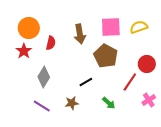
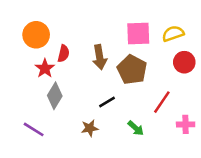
brown arrow: (80, 34) -> (100, 57), moved
red star: (24, 51) -> (45, 68), moved
red circle: (147, 64) -> (184, 62), moved
pink cross: (149, 100) -> (186, 124), turned 32
purple line: (42, 106) -> (34, 129), moved

